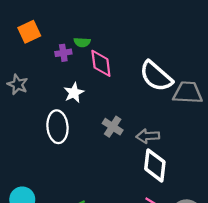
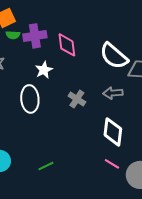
green semicircle: (82, 42) -> (13, 35), moved
purple cross: (63, 53) -> (35, 36), size x1.6
gray arrow: (148, 136) -> (113, 93), moved

